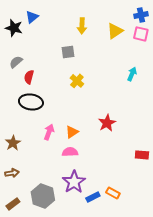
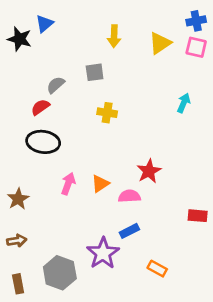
gray semicircle: (16, 62) -> (56, 85), moved
red semicircle: (29, 77) -> (40, 107), turned 40
yellow cross: (77, 81) -> (107, 113), turned -32
pink semicircle: (70, 152) -> (129, 196), moved
blue rectangle: (93, 197) -> (129, 231), moved
brown rectangle: (13, 204) -> (18, 284), turned -64

